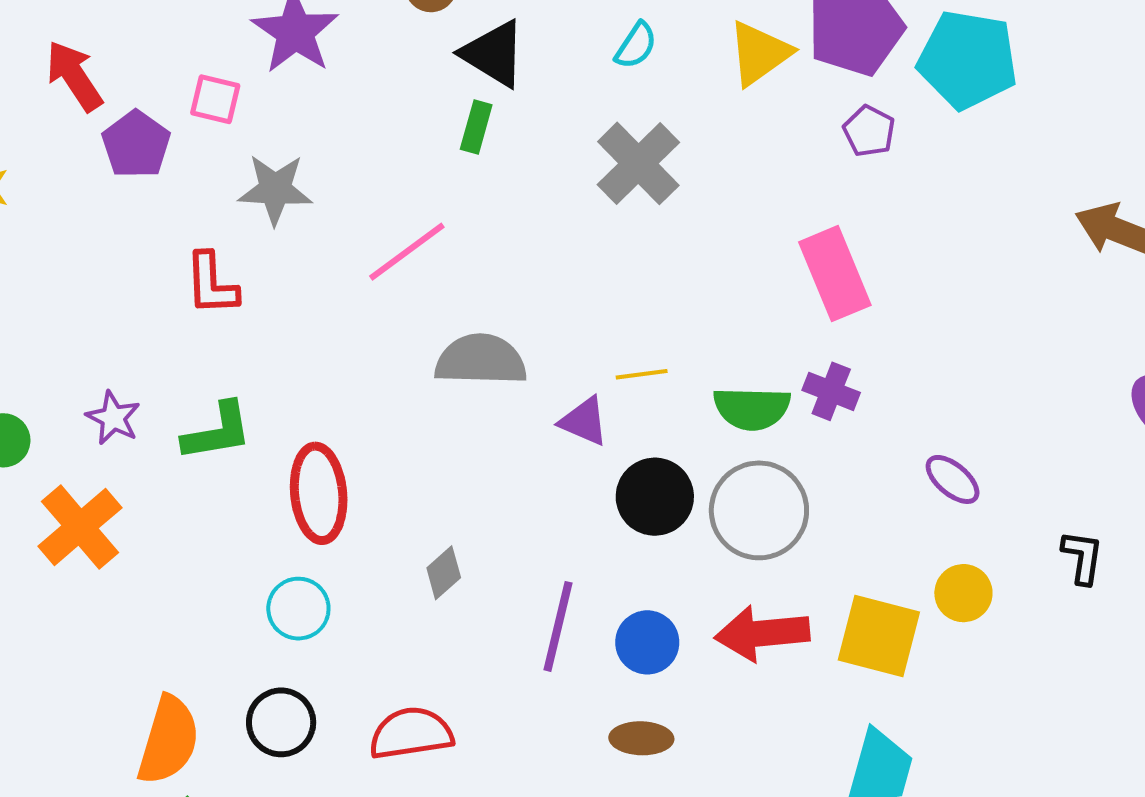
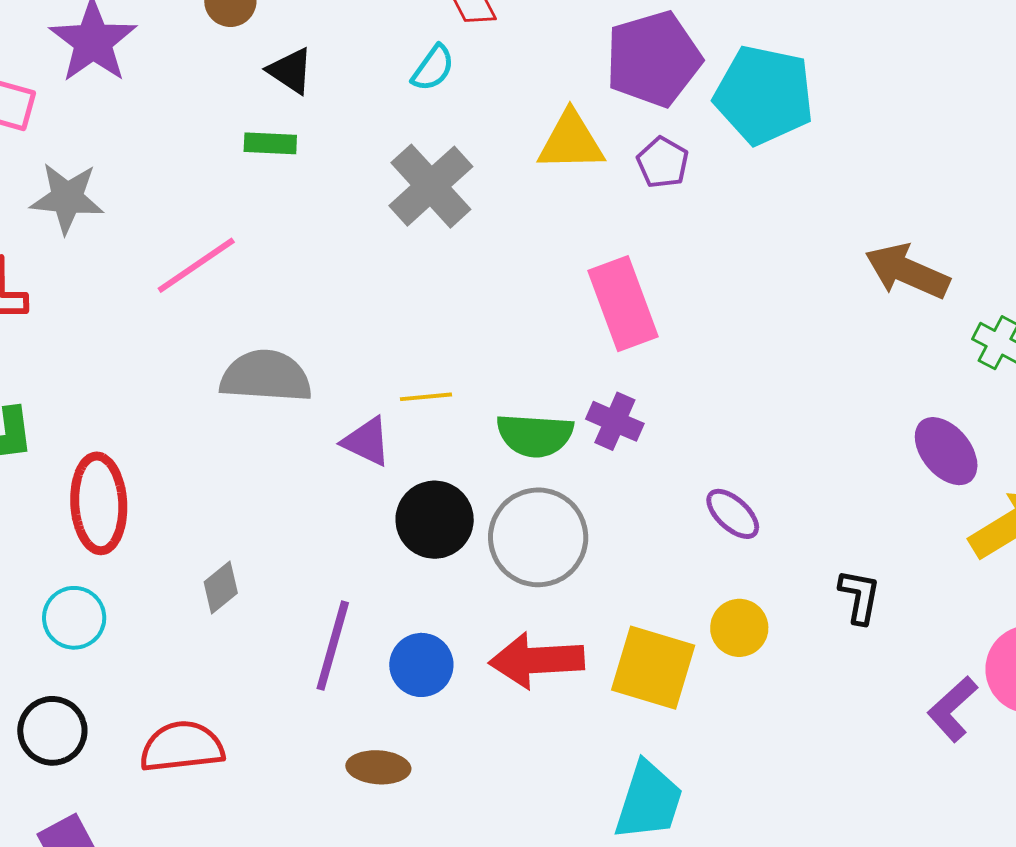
yellow triangle: (759, 53) -> (571, 141), moved, turned 32
black triangle: (494, 54) -> (290, 71), size x0.7
green rectangle: (476, 127) -> (270, 143), turned 75
brown ellipse: (641, 738) -> (378, 767), moved

